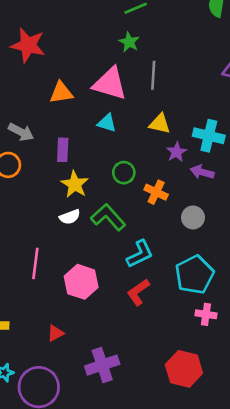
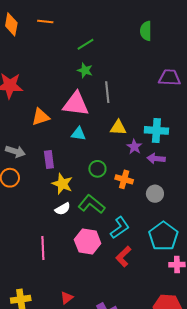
pink hexagon: (81, 282) -> (88, 241), moved

